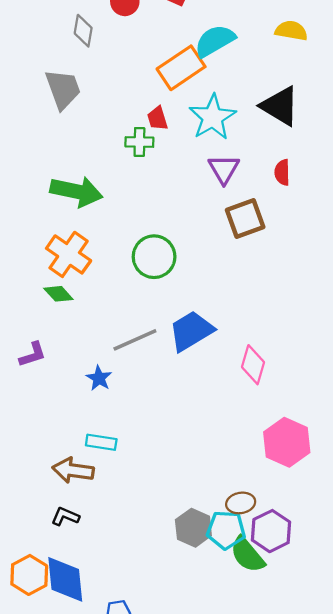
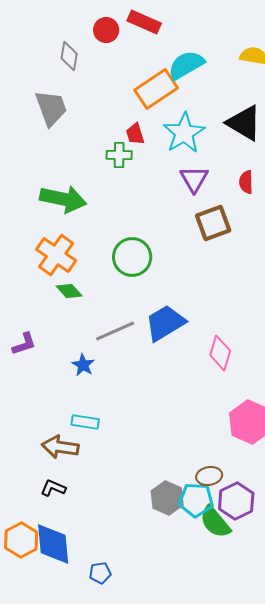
green diamond: (58, 294) -> (69, 291), moved

